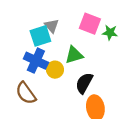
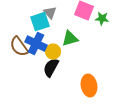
black semicircle: (84, 83) -> (51, 68), moved
brown semicircle: (26, 93) -> (19, 47), moved

